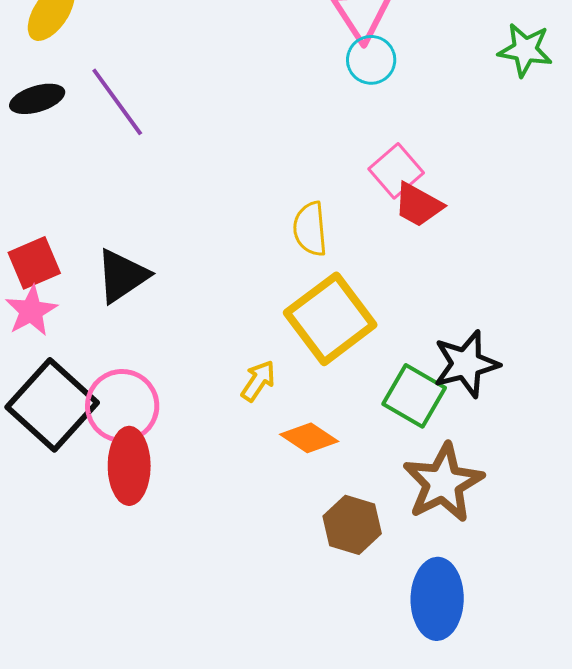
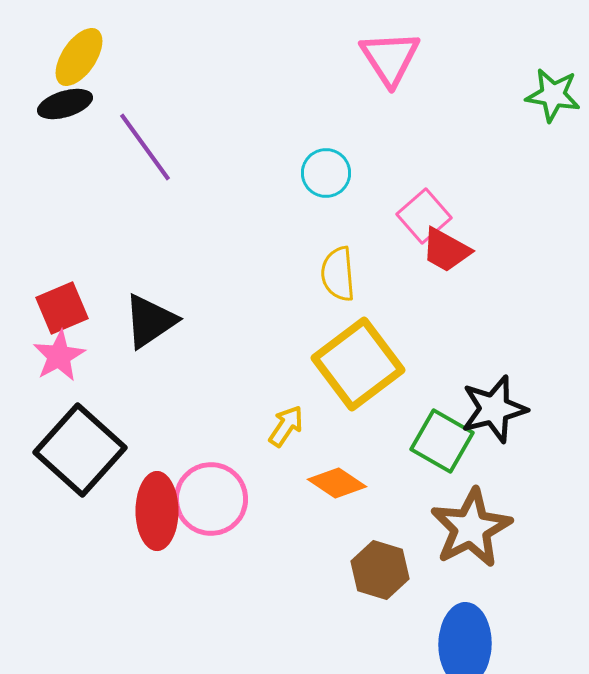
cyan circle: (371, 60) -> (326, 173), moved
black ellipse: (37, 99) -> (65, 104), moved
pink circle: (122, 406) -> (211, 499), moved

